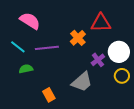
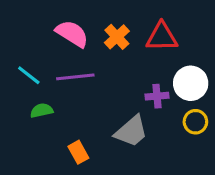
pink semicircle: (30, 21) -> (72, 34), moved
orange cross: (78, 38) -> (117, 37), moved
purple cross: (98, 60) -> (157, 96), turned 32

